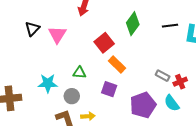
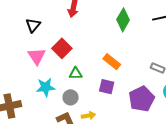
black triangle: (32, 29) -> (33, 25), moved
pink triangle: (57, 35) -> (37, 56), moved
red square: (104, 43) -> (62, 48), moved

